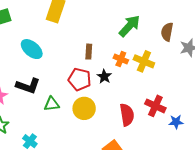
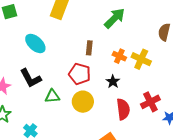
green arrow: (129, 26) -> (115, 18), moved
black star: (104, 76) -> (113, 82), moved
black L-shape: (28, 86) -> (31, 78), turned 40
red cross: (155, 106) -> (150, 102), turned 36

